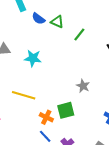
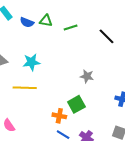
green line: (79, 35) -> (71, 28), turned 48
yellow line: (24, 95) -> (25, 88), moved

